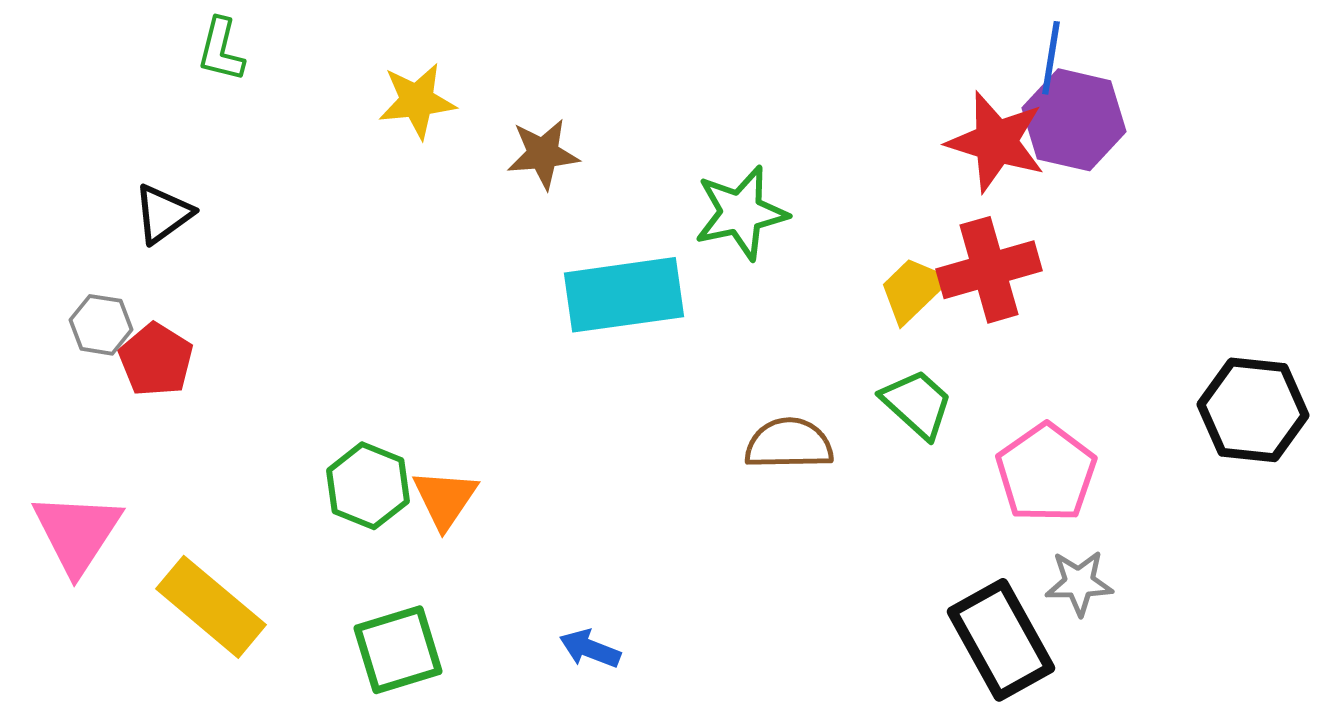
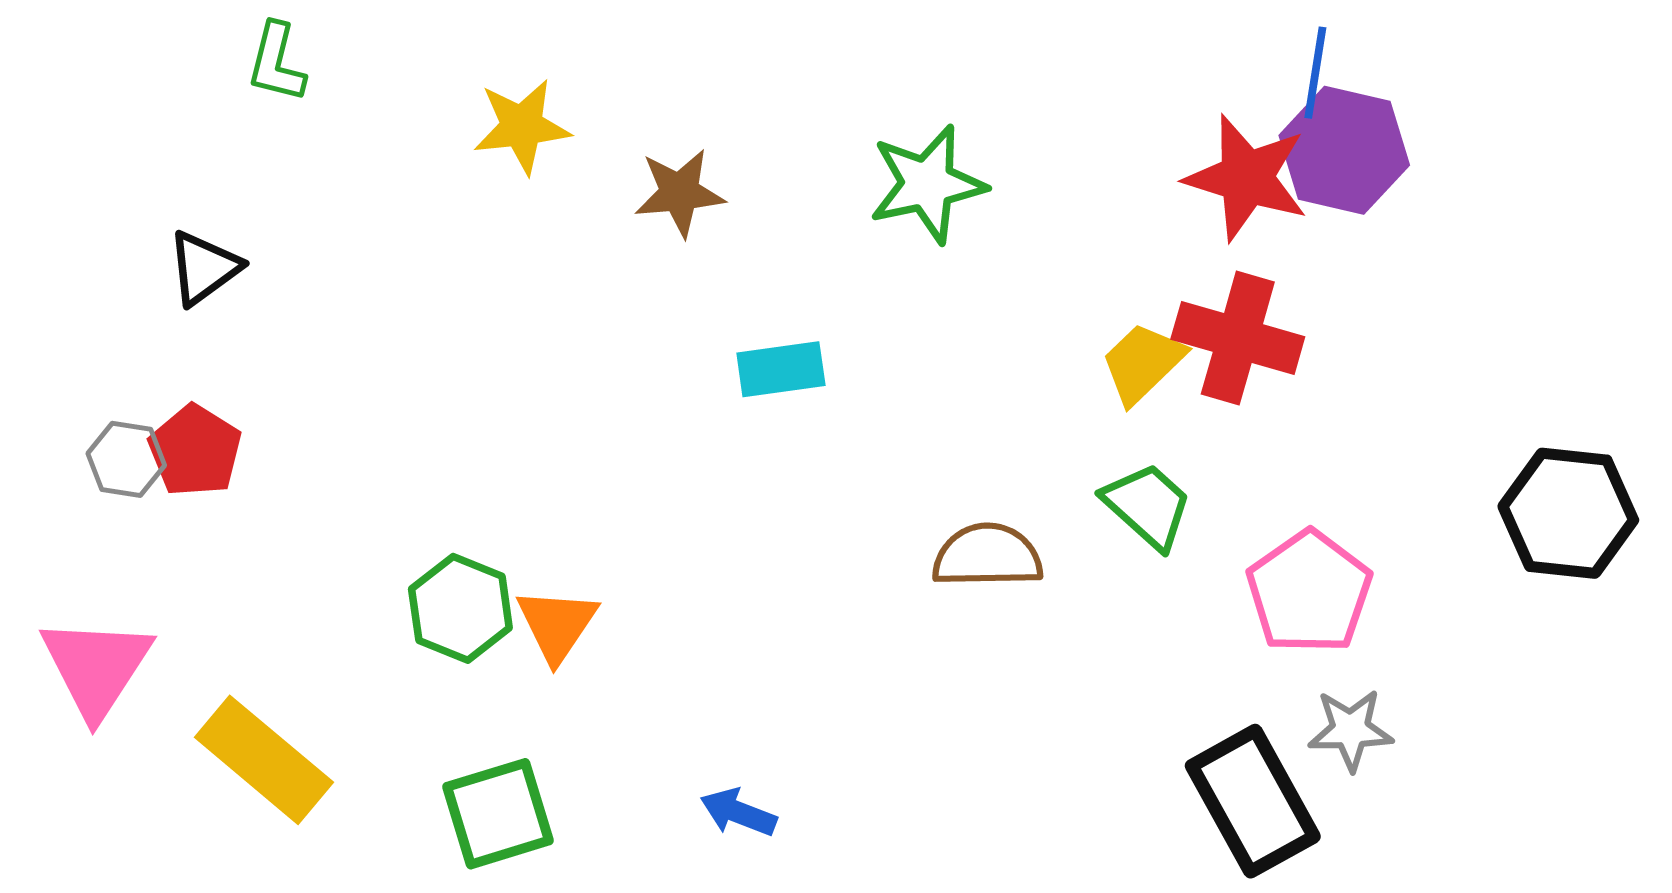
green star: (741, 213) -> (927, 184), moved
red cross: (989, 270) -> (1238, 338), turned 32
cyan rectangle: (624, 295) -> (781, 369), size x0.6
gray hexagon: (101, 325) -> (126, 459), moved

